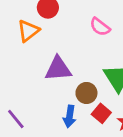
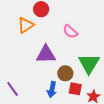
pink semicircle: (100, 27) -> (70, 32), moved
red square: (101, 113) -> (75, 89), turned -32

